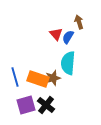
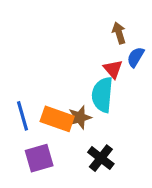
red triangle: (56, 34) -> (113, 69), moved
blue semicircle: (68, 37) -> (136, 57), moved
black cross: (46, 105) -> (101, 158), moved

